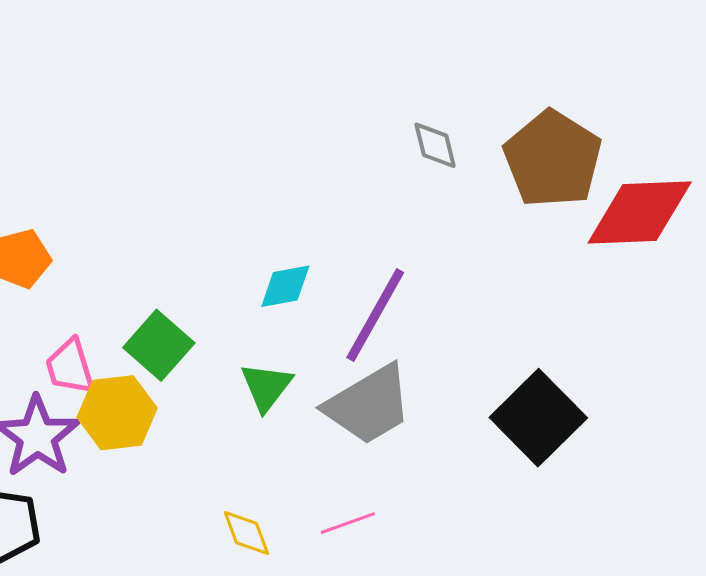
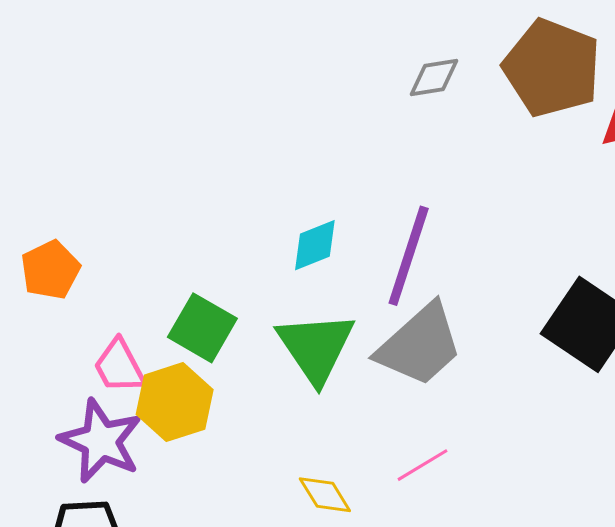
gray diamond: (435, 145) -> (434, 77), turned -74
green triangle: (266, 387) -> (316, 347), size x1.5

